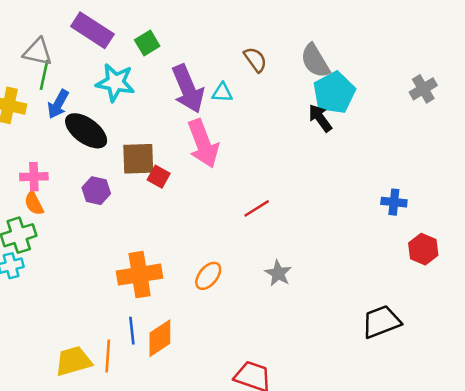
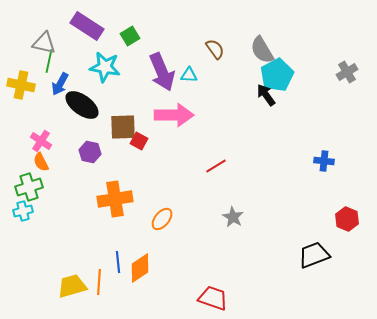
pink arrow: (203, 144) -> (174, 115), turned -69
pink cross: (34, 177) -> (41, 141), turned 35
red hexagon: (423, 249) -> (347, 219), moved
orange cross: (140, 275) -> (115, 199), moved
orange ellipse: (208, 276) -> (162, 219), moved

